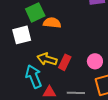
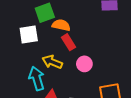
pink circle: (95, 61) -> (84, 64), moved
red rectangle: (65, 62) -> (68, 42), moved, turned -63

